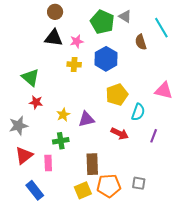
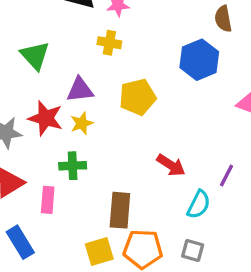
blue hexagon: (106, 59) -> (199, 60), moved
yellow pentagon: (117, 95) -> (137, 97), moved
red star: (36, 102) -> (46, 118), moved, size x1.5
cyan semicircle: (138, 112) -> (199, 204), moved
purple triangle: (86, 119) -> (80, 90), moved

